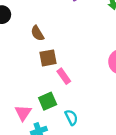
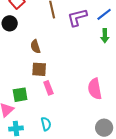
green square: (48, 101) -> (20, 95), moved

